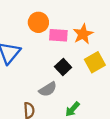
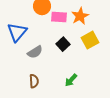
gray semicircle: (48, 89) -> (35, 52), moved

